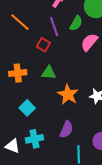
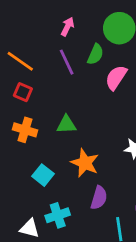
red square: (43, 45) -> (23, 92), moved
orange cross: (18, 73) -> (25, 130), turned 30
orange star: (68, 94) -> (85, 163), moved

